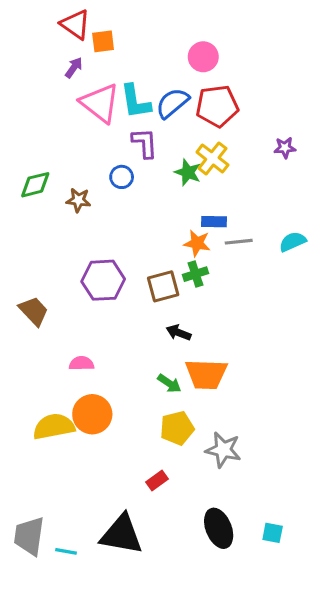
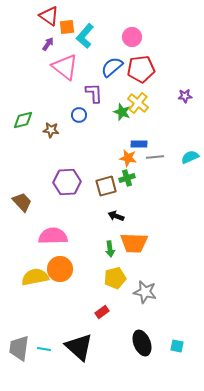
cyan L-shape: (135, 101) -> (85, 36), moved, turned 50
pink semicircle: (82, 363) -> (53, 236), size x1.8
green arrow: (169, 383) -> (110, 249), turned 49
black triangle: (122, 534) -> (79, 347), turned 32
cyan line: (66, 551) -> (44, 349), moved

